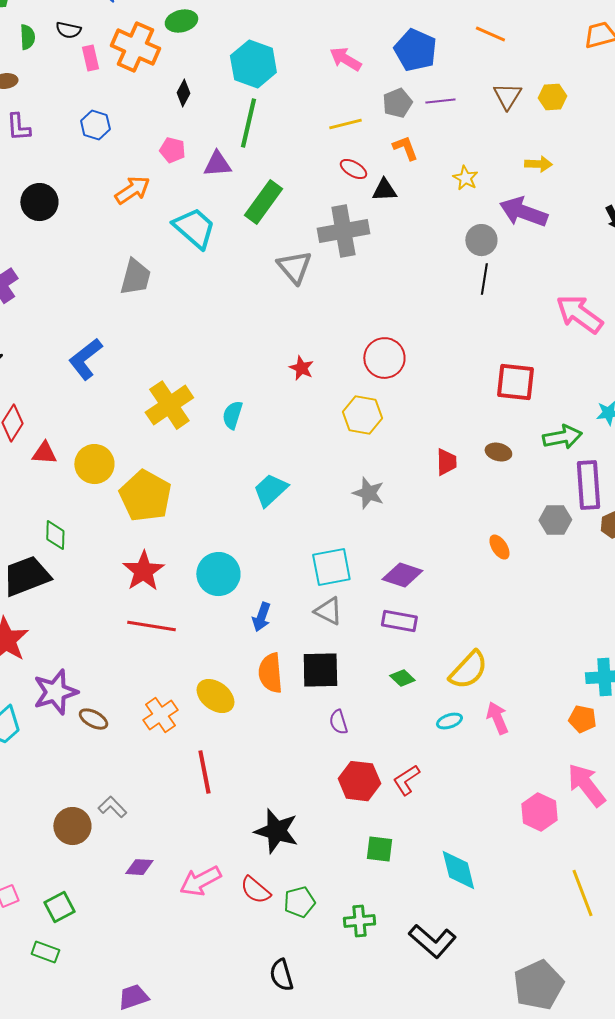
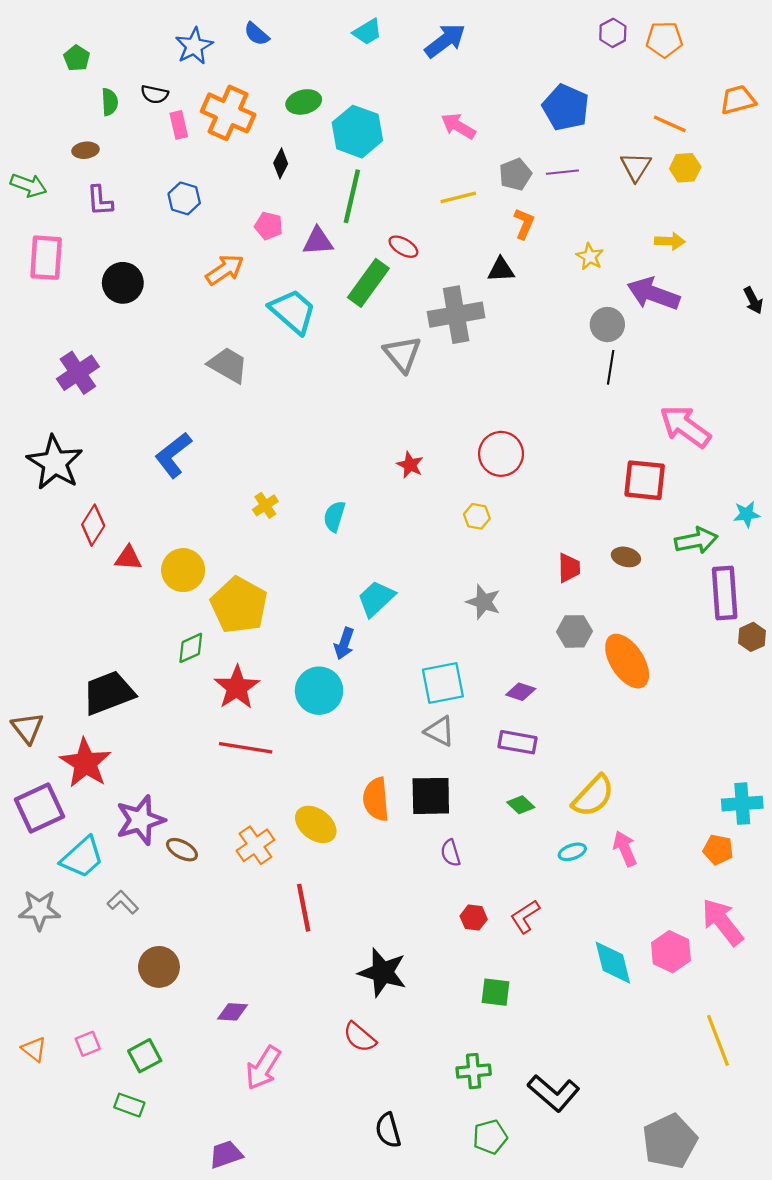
green ellipse: (181, 21) -> (304, 102), moved
orange line: (490, 34) -> (670, 124), moved
blue pentagon: (415, 50) -> (566, 107), moved
orange L-shape: (405, 148) -> (524, 224), turned 44
red ellipse: (353, 169) -> (403, 247), moved
gray trapezoid: (135, 277) -> (228, 365), turned -75
pink arrow: (579, 314) -> (685, 426), moved
yellow cross: (169, 405) -> (265, 505), size x0.5
yellow hexagon: (362, 415) -> (477, 516), size x0.6
gray hexagon: (555, 520) -> (574, 631), moved
green diamond: (55, 535) -> (191, 648), moved, turned 64
orange ellipse: (499, 547) -> (627, 661), size x2.0
purple diamond: (402, 575) -> (521, 692), size x0.7
blue arrow: (261, 617) -> (344, 644), moved
red hexagon: (359, 781) -> (474, 918), size x0.6
gray L-shape: (112, 807) -> (123, 902), moved
cyan diamond: (458, 870) -> (613, 963), moved
pink arrow: (200, 881) -> (263, 1068), moved, turned -30
green pentagon: (299, 902) -> (490, 1137), moved

